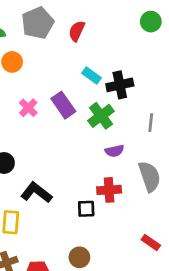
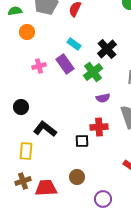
cyan rectangle: (92, 75) -> (74, 44), moved
black cross: (120, 85) -> (107, 49), turned -30
pink cross: (28, 108) -> (39, 66), turned 32

